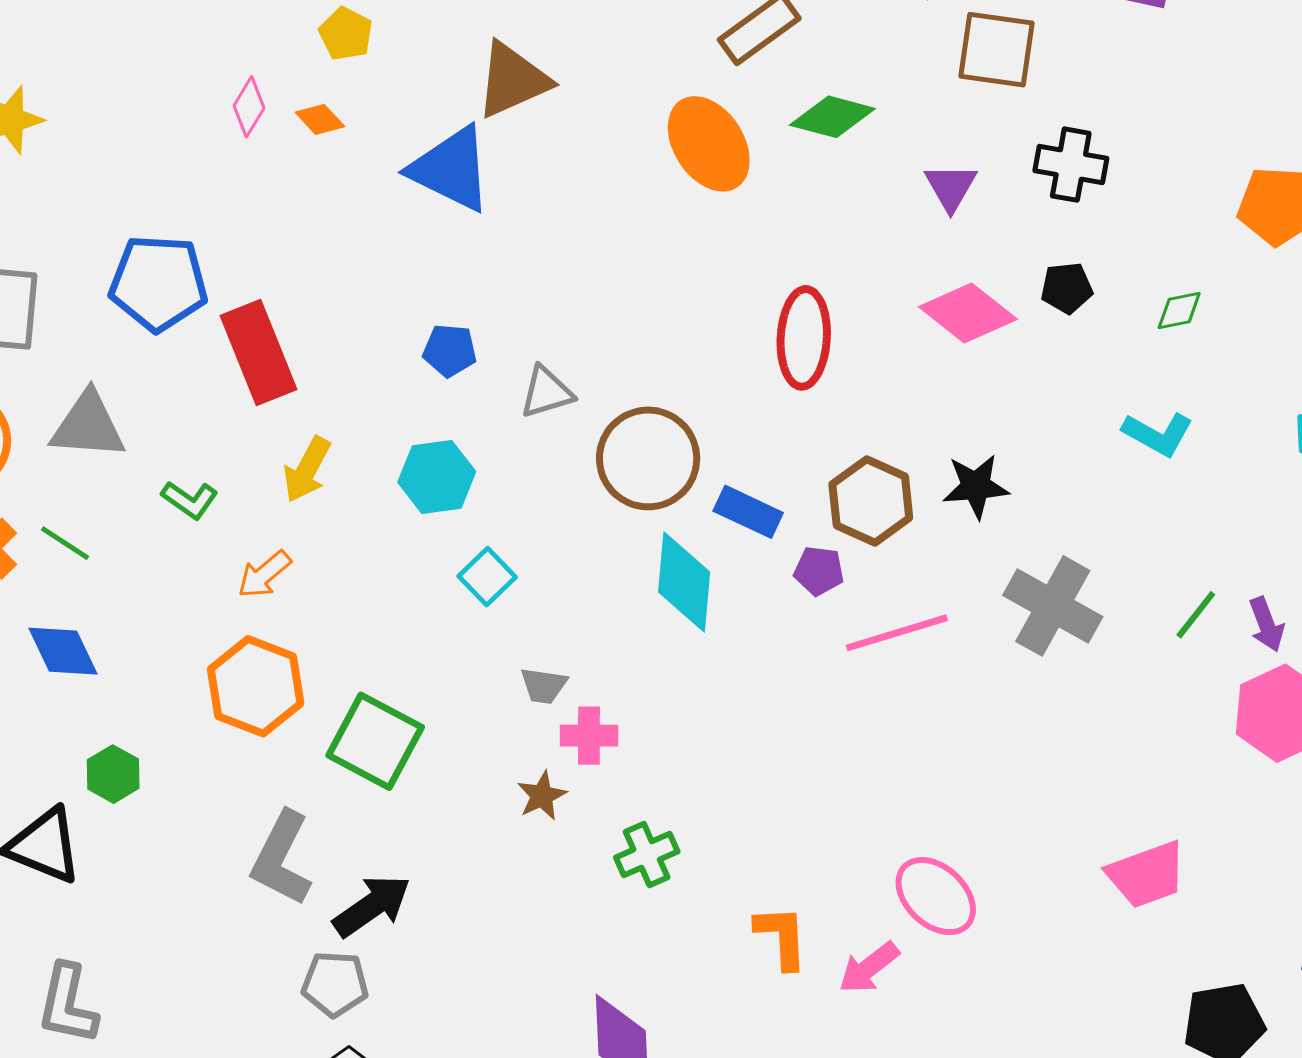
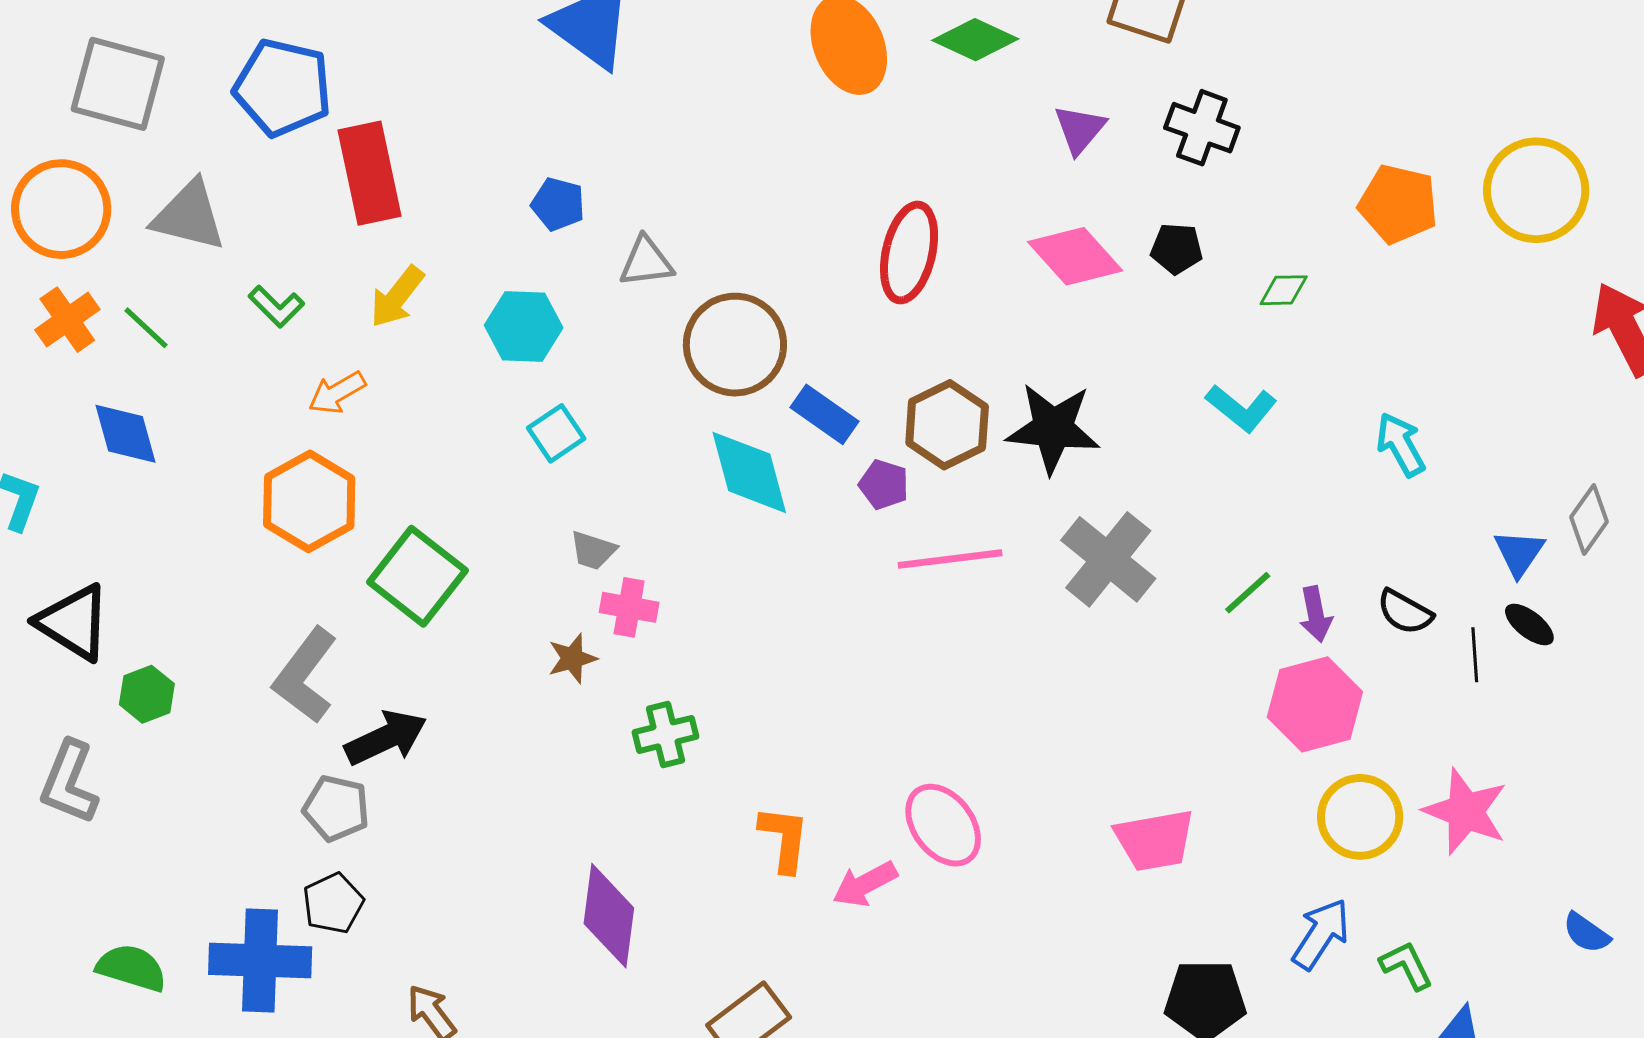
black star: (976, 486) -> (1053, 428), size x1.4
cyan diamond: (684, 582) -> (749, 472), turned -30
green hexagon: (113, 774) -> (147, 694), moved

